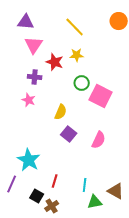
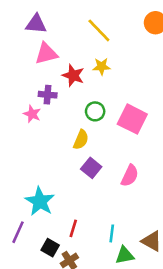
pink triangle: (34, 45) -> (46, 54), turned 42
green circle: (82, 83) -> (95, 111), moved
pink star: (29, 100) -> (32, 114), moved

